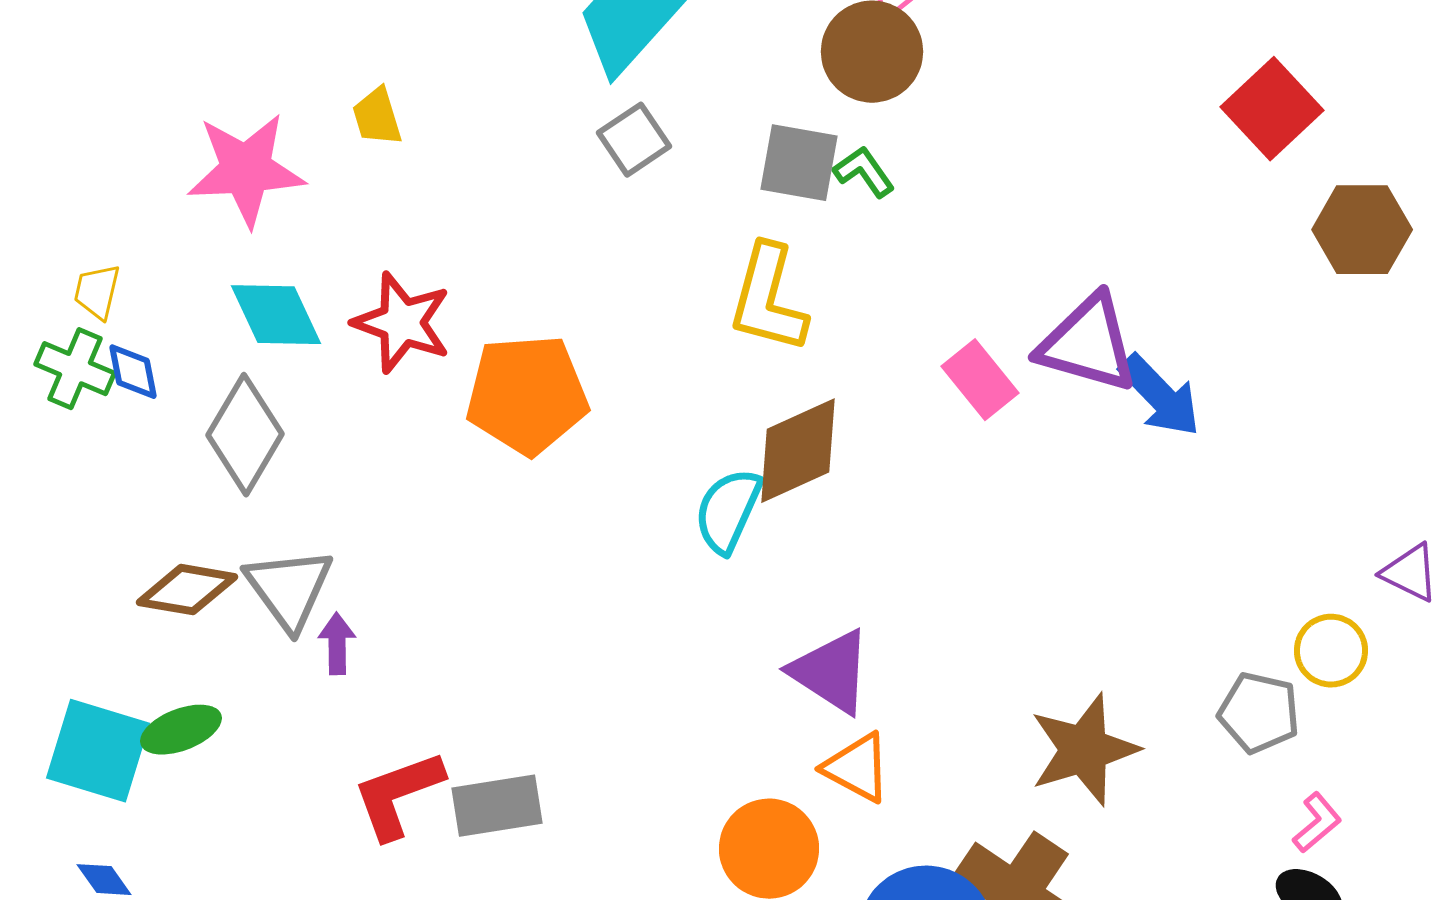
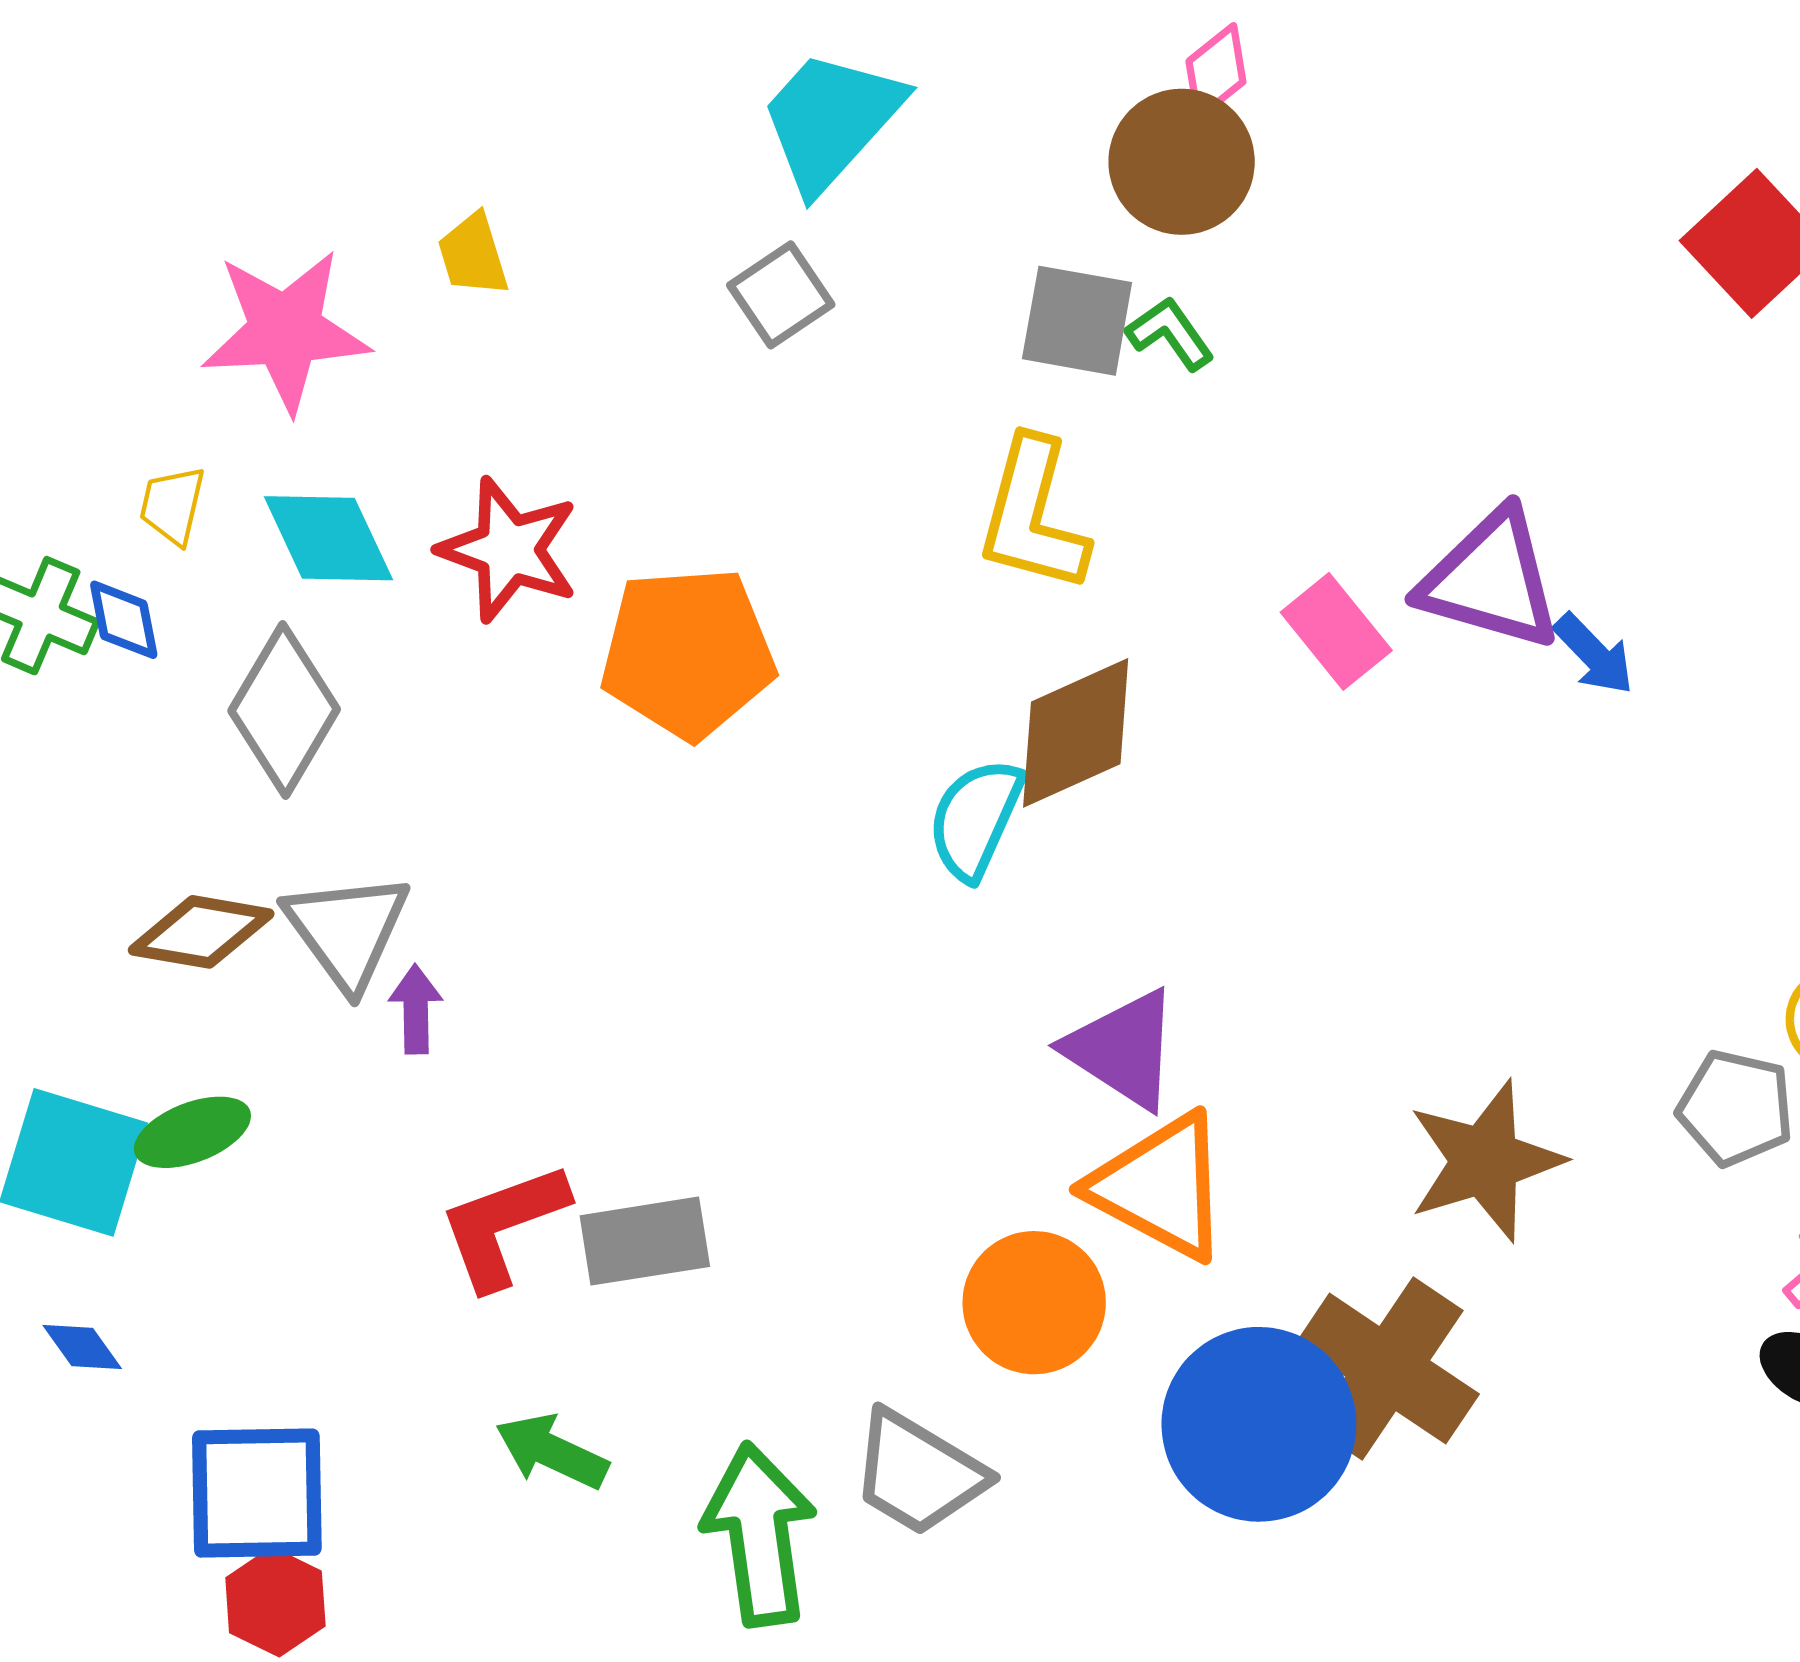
gray square: (634, 140) -> (781, 295), moved
yellow trapezoid: (97, 292) -> (172, 505), moved
blue arrow: (1160, 396) -> (1594, 654), size x0.7
orange triangle: (857, 768) -> (1160, 1187), size x1.5

